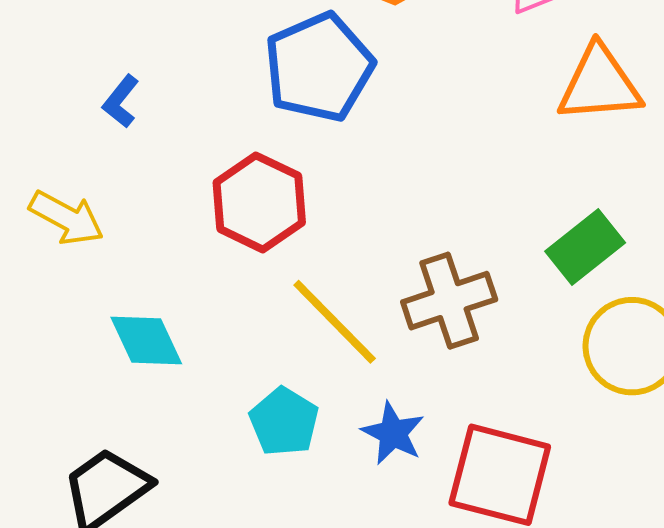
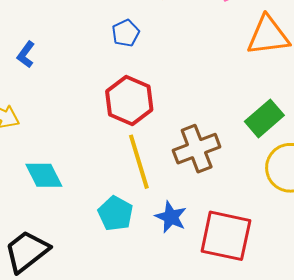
blue pentagon: (319, 67) -> (126, 33), size x0.5
red hexagon: (259, 202) -> (129, 100), moved
yellow line: (335, 322) -> (139, 162), turned 30

